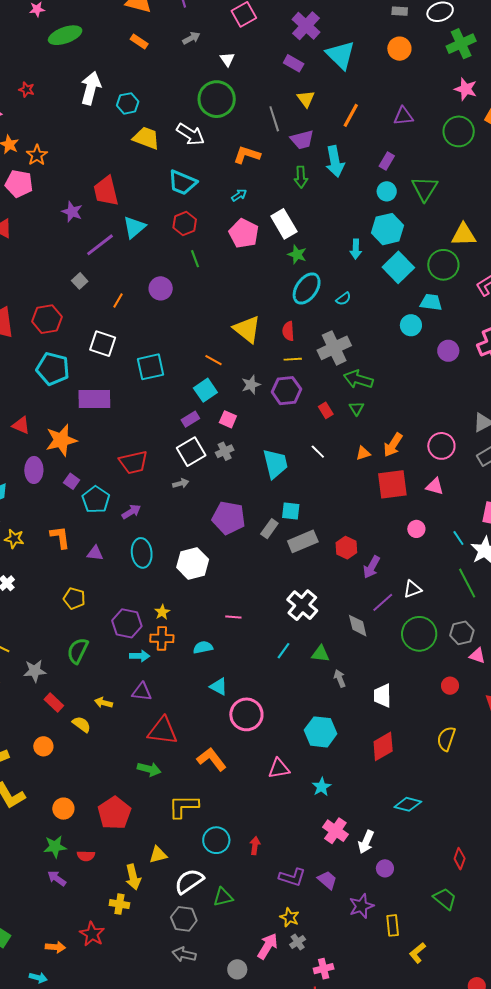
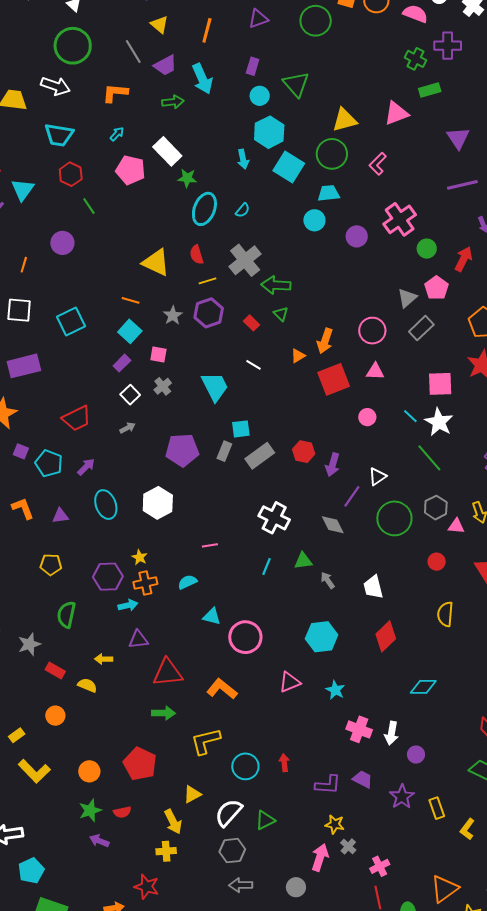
green arrow: (301, 177) -> (173, 102), turned -80
white square: (191, 452) -> (130, 395), size x0.7

